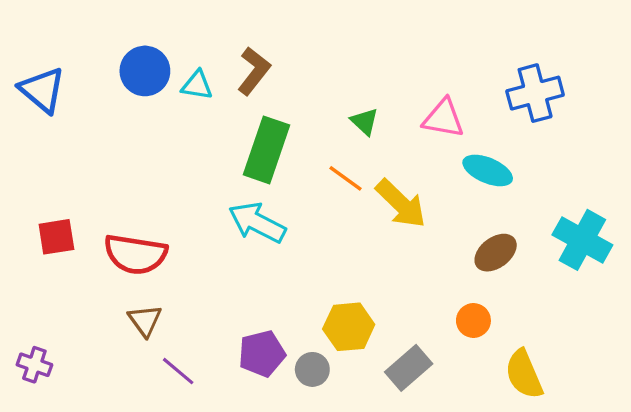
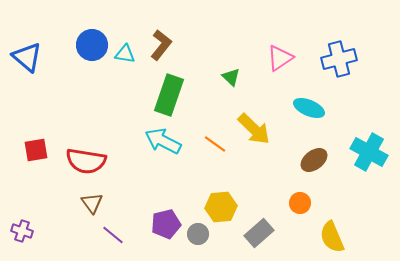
pink triangle: (443, 118) -> (280, 58), moved, turned -44
orange line: (346, 178) -> (215, 144), moved

